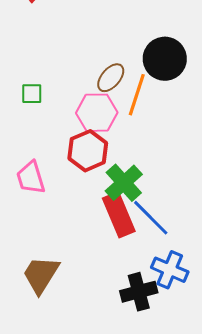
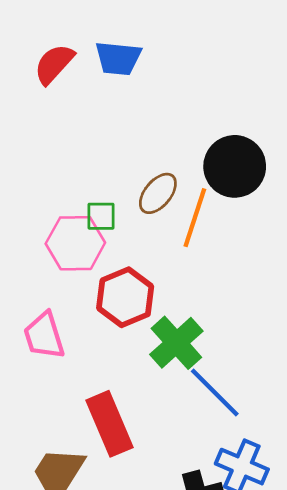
green square: (32, 94) -> (101, 216), moved
pink hexagon: (97, 113) -> (75, 243), moved
red rectangle: (119, 215) -> (110, 424), moved

